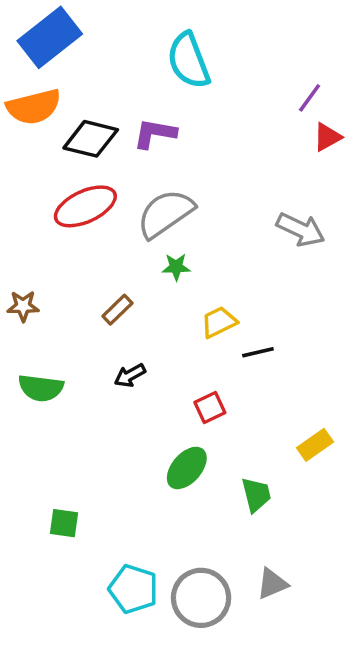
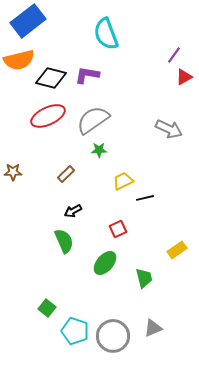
green semicircle: (41, 388) -> (64, 241), moved, turned -120
green square: (64, 523) -> (47, 308), moved, turned 30

